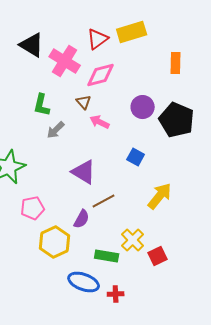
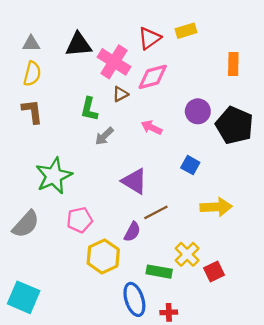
yellow rectangle: (132, 32) -> (186, 31), size x0.7
black triangle: (32, 45) -> (78, 45), turned -36
brown triangle: (84, 102) -> (120, 94), moved, turned 42
yellow arrow: (160, 196) -> (216, 207), turned 48
blue ellipse: (84, 282) -> (134, 299), turned 52

